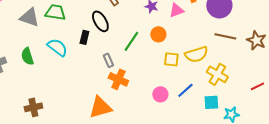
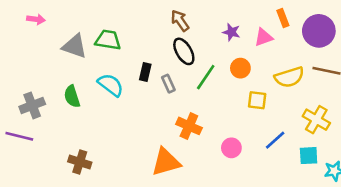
black ellipse: (100, 21) -> (184, 51), moved
yellow semicircle: (196, 54) -> (289, 77), moved
gray rectangle: (108, 60) -> (168, 84), moved
pink circle: (160, 94) -> (231, 148), moved
brown cross: (33, 107) -> (80, 162), turned 30

